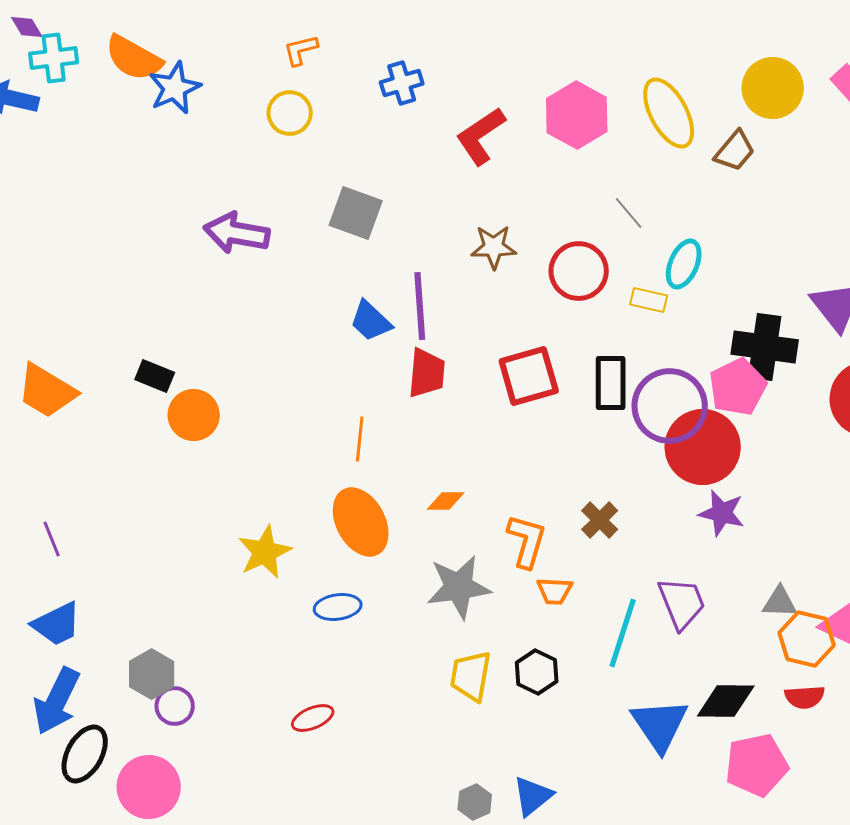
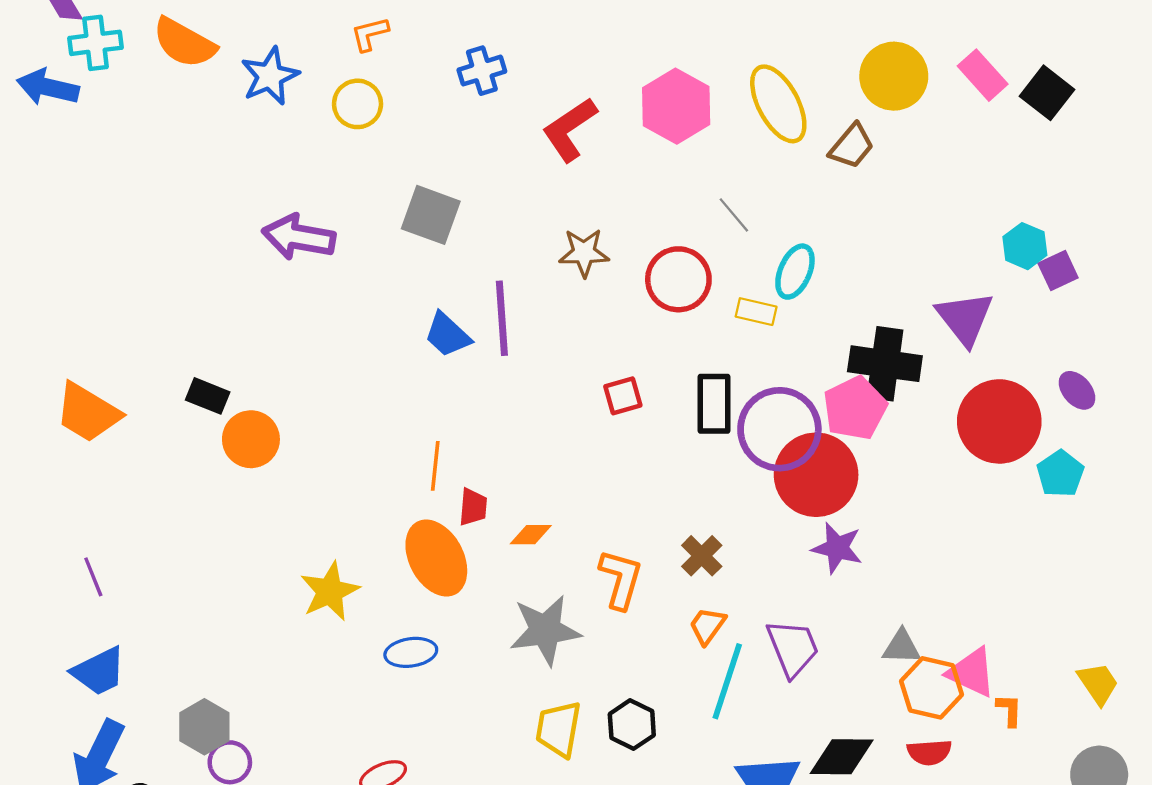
blue star: (175, 88) -> (270, 76), moved
red trapezoid: (427, 373) -> (473, 507), moved, size x0.7
red square: (529, 376) -> (623, 396), size x0.6
orange trapezoid: (555, 591) -> (707, 626), moved, turned 123

